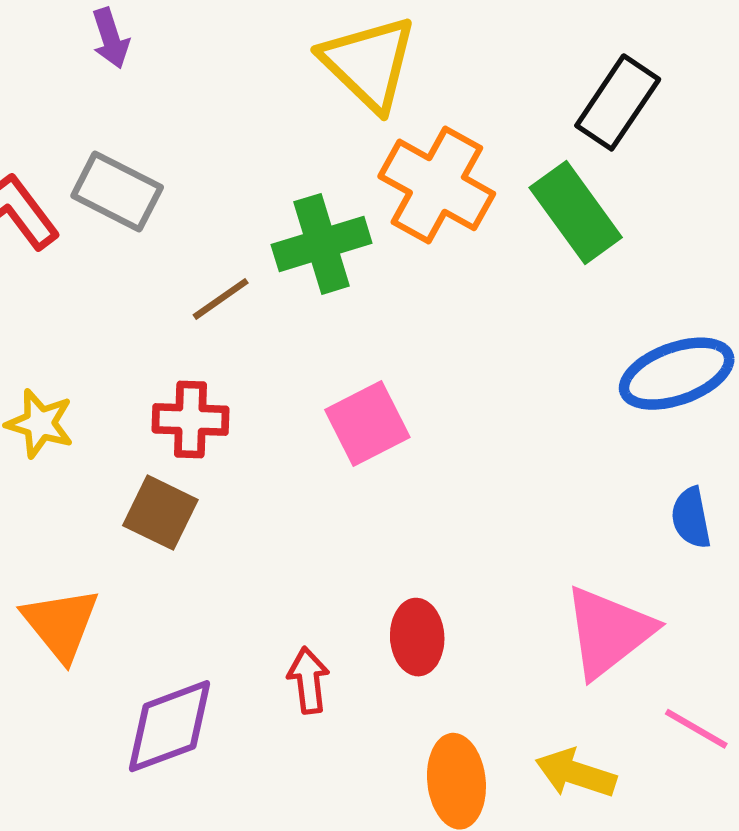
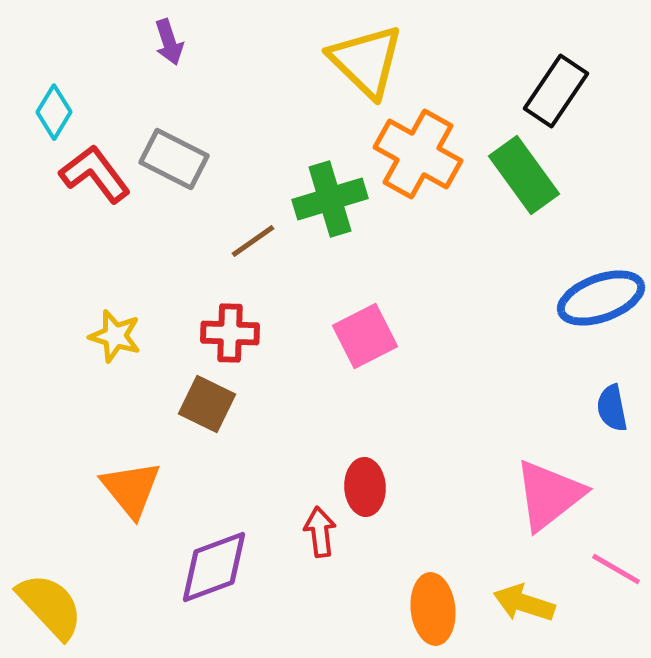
red ellipse: (417, 637) -> (365, 487), moved

